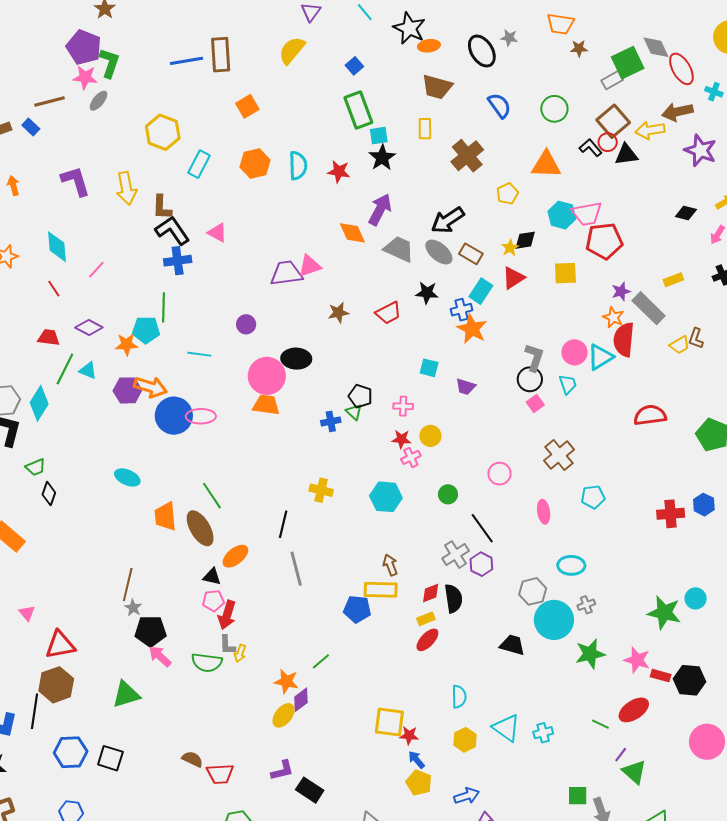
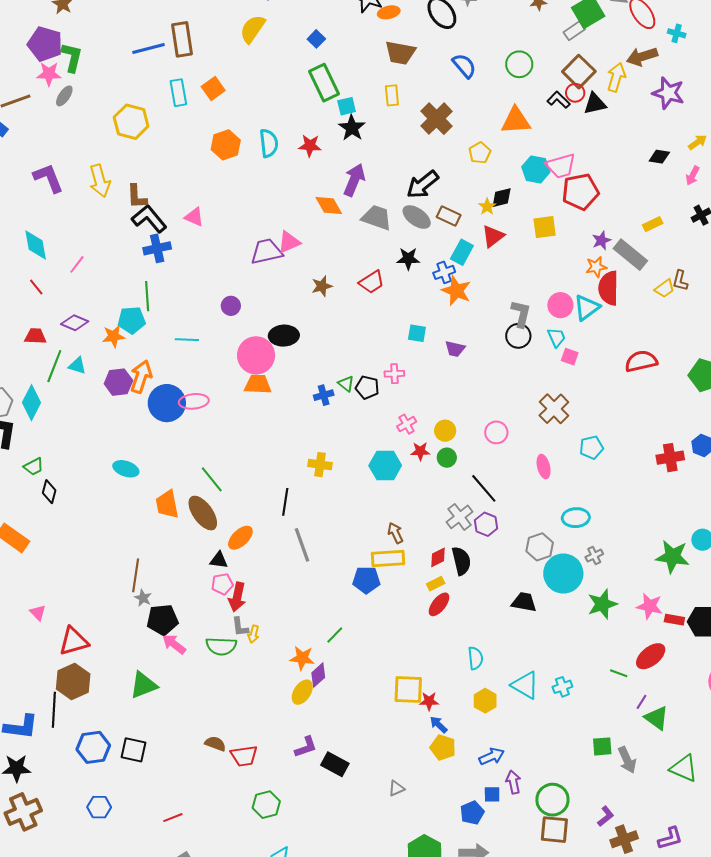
yellow arrow: (650, 130) -> (616, 77), turned 120
cyan rectangle: (199, 164) -> (178, 93), moved, turned -32
orange star: (613, 317) -> (596, 267), turned -30
orange arrow: (151, 387) -> (141, 377), turned -84
black pentagon: (360, 396) -> (367, 387), moved
pink square: (535, 403) -> (570, 357), moved, turned -30
yellow circle: (430, 436) -> (445, 431), moved
red star: (401, 439) -> (420, 451), moved

